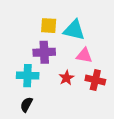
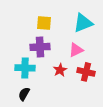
cyan triangle: (74, 30) -> (83, 23), moved, turned -35
pink triangle: (84, 56) -> (76, 50), turned -35

